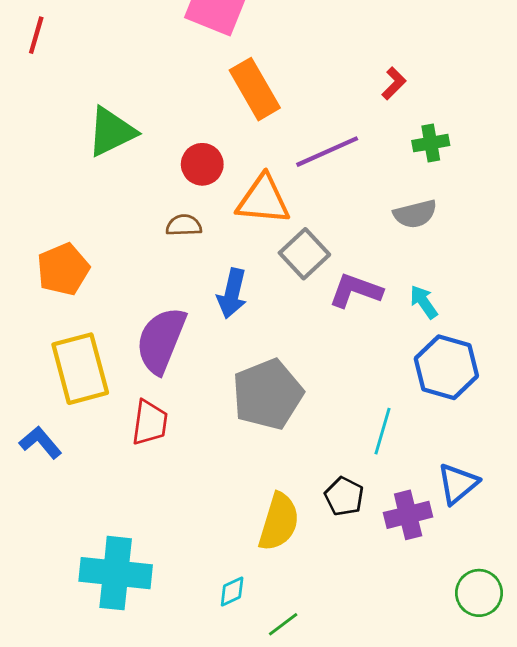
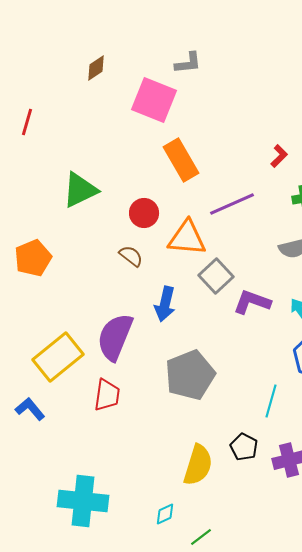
brown semicircle: (184, 225) -> (131, 256), turned 40
orange pentagon: (63, 269) -> (33, 258), moved
yellow rectangle: (80, 369) -> (58, 357), turned 66

